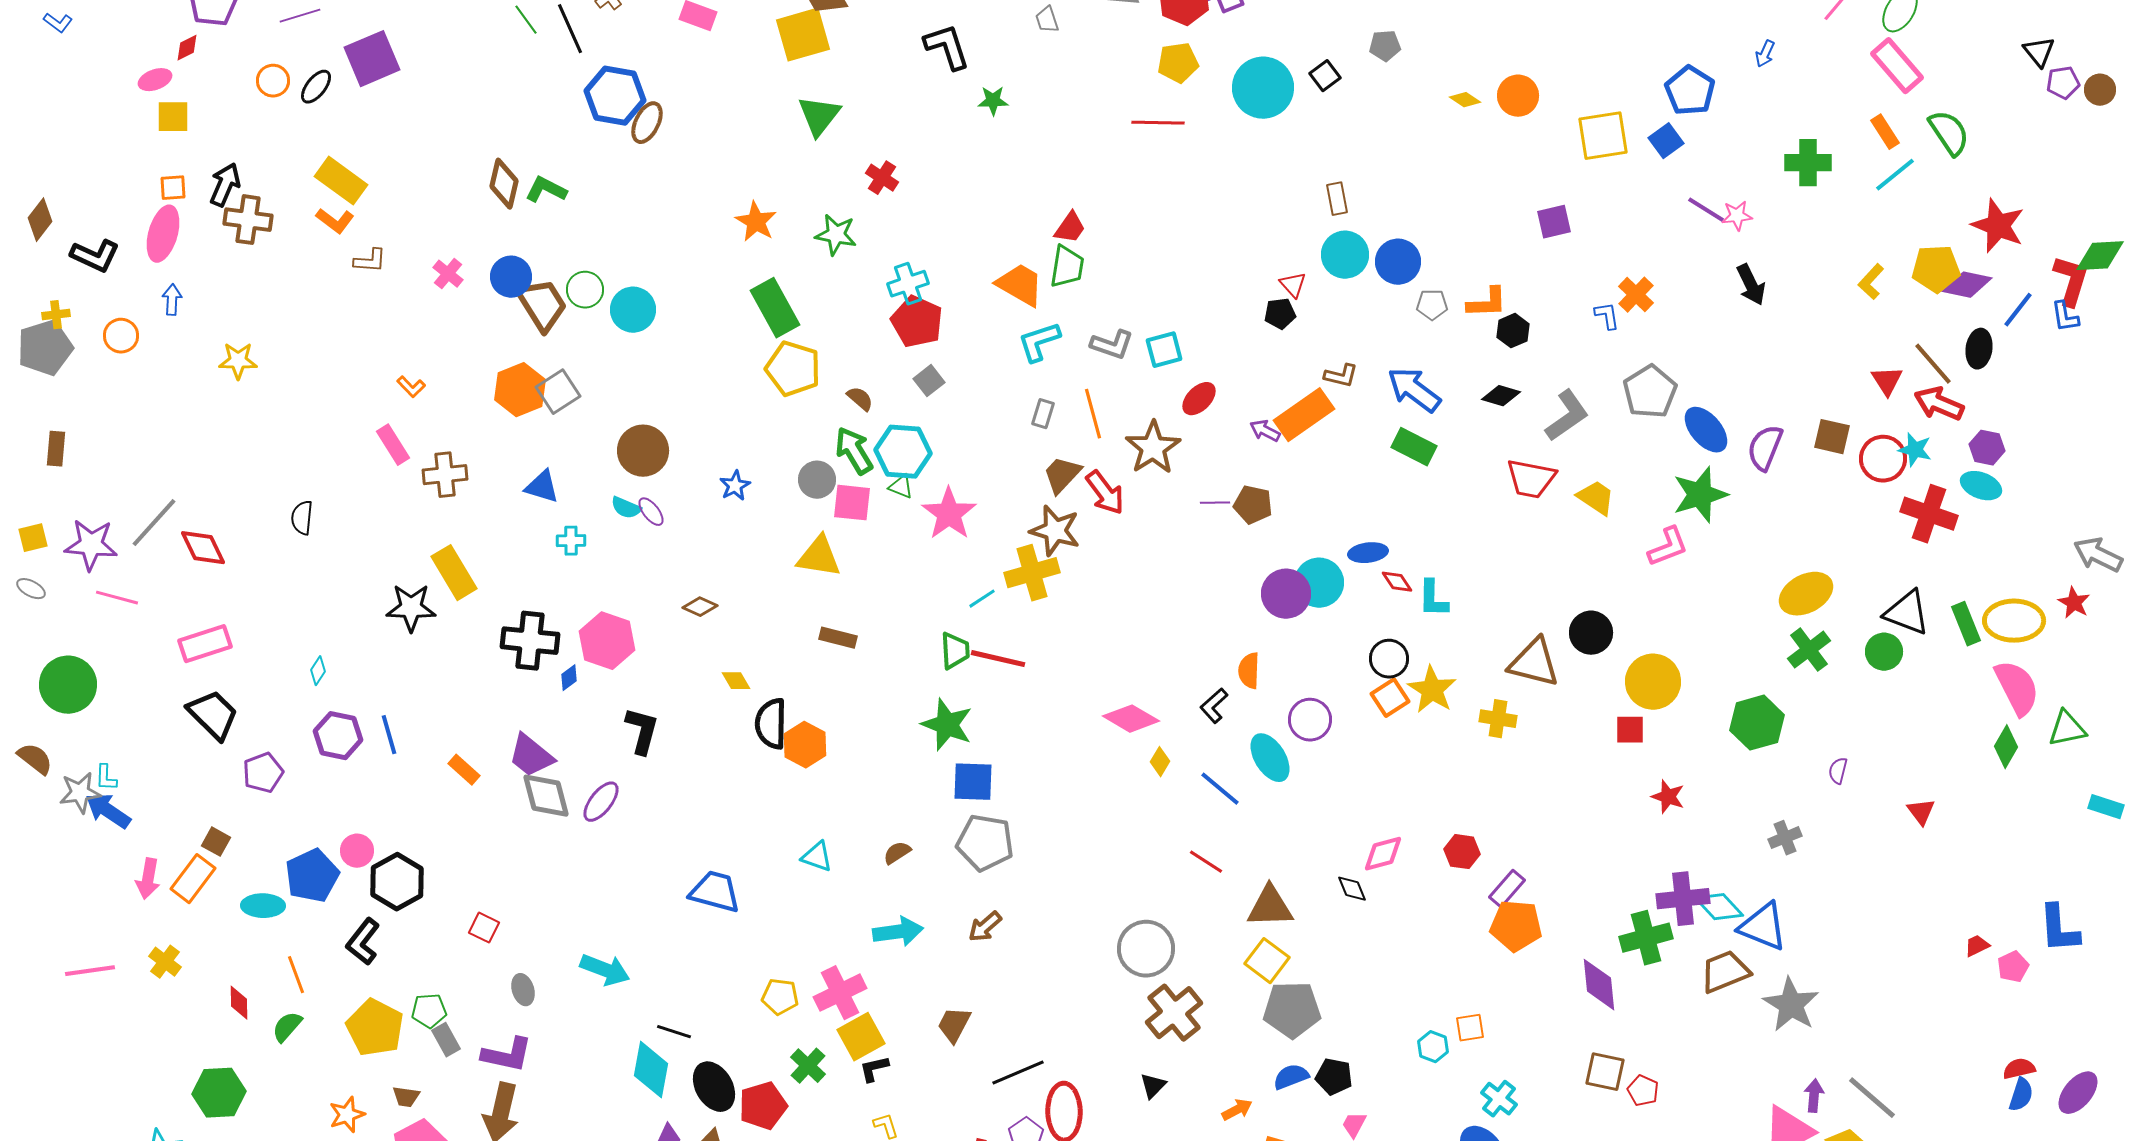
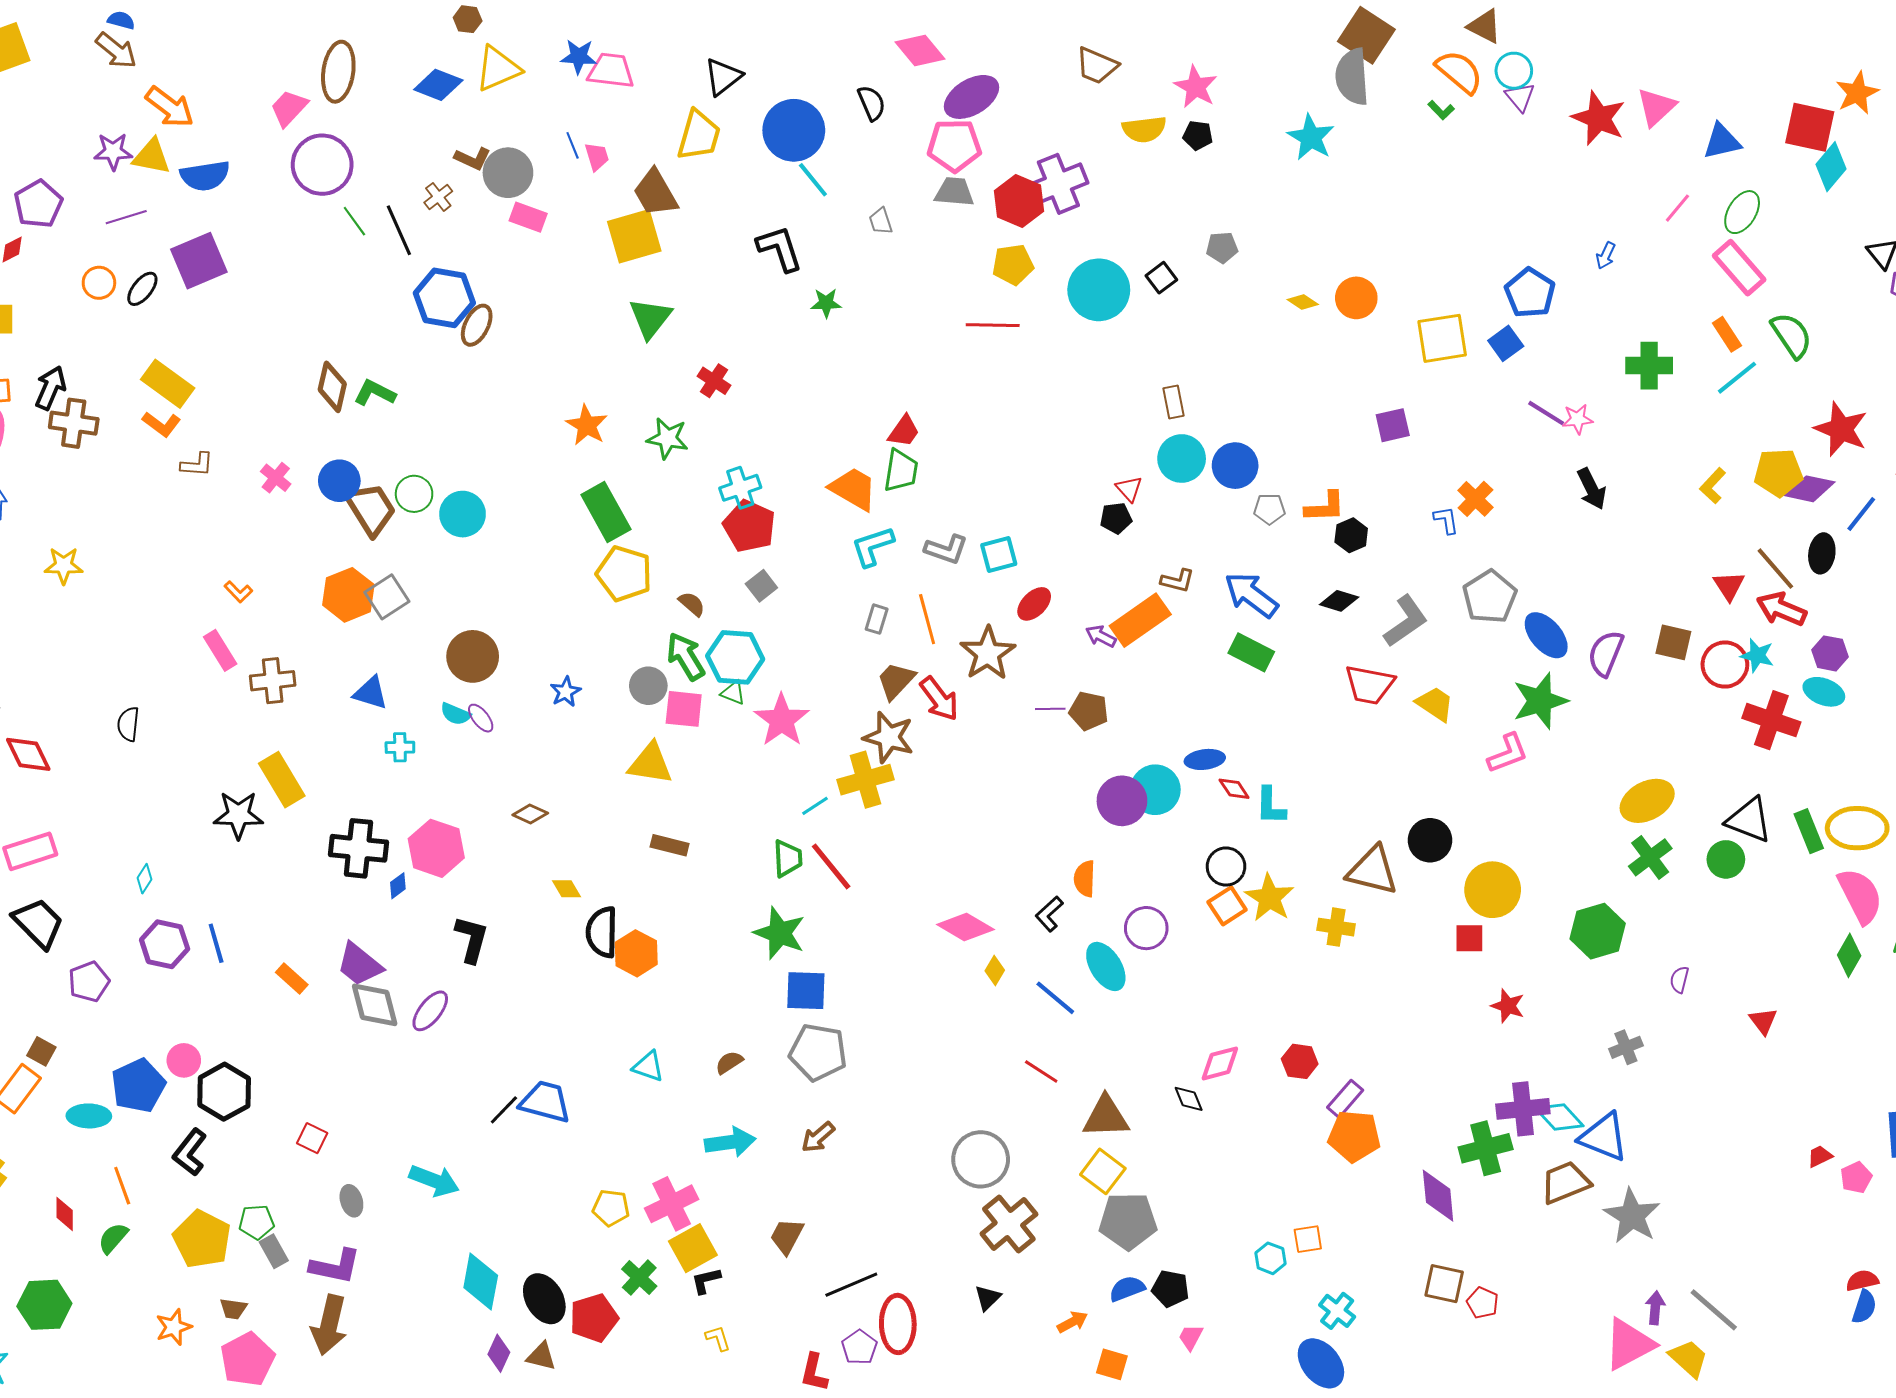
red line: (998, 659) -> (831, 866), turned 38
black line: (674, 1032) -> (504, 1110), moved, turned -64

